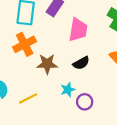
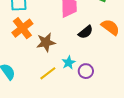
black semicircle: (81, 63) -> (86, 32), moved
yellow line: (28, 98) -> (48, 73), moved

